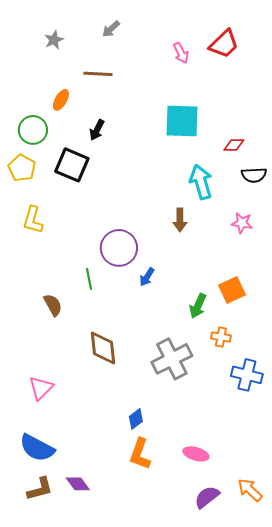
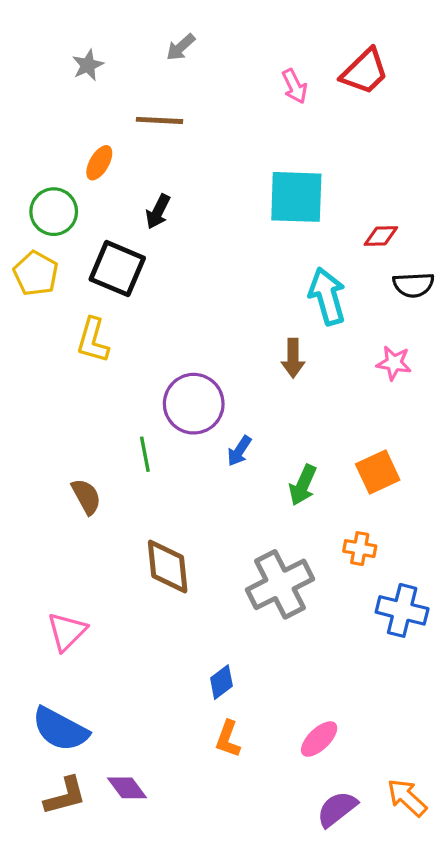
yellow L-shape: (33, 220) -> (93, 340), moved
green arrow: (198, 306) -> (303, 485), moved
orange L-shape: (140, 454) -> (228, 739), size x0.7
pink ellipse: (196, 454) -> (319, 739), turned -60

